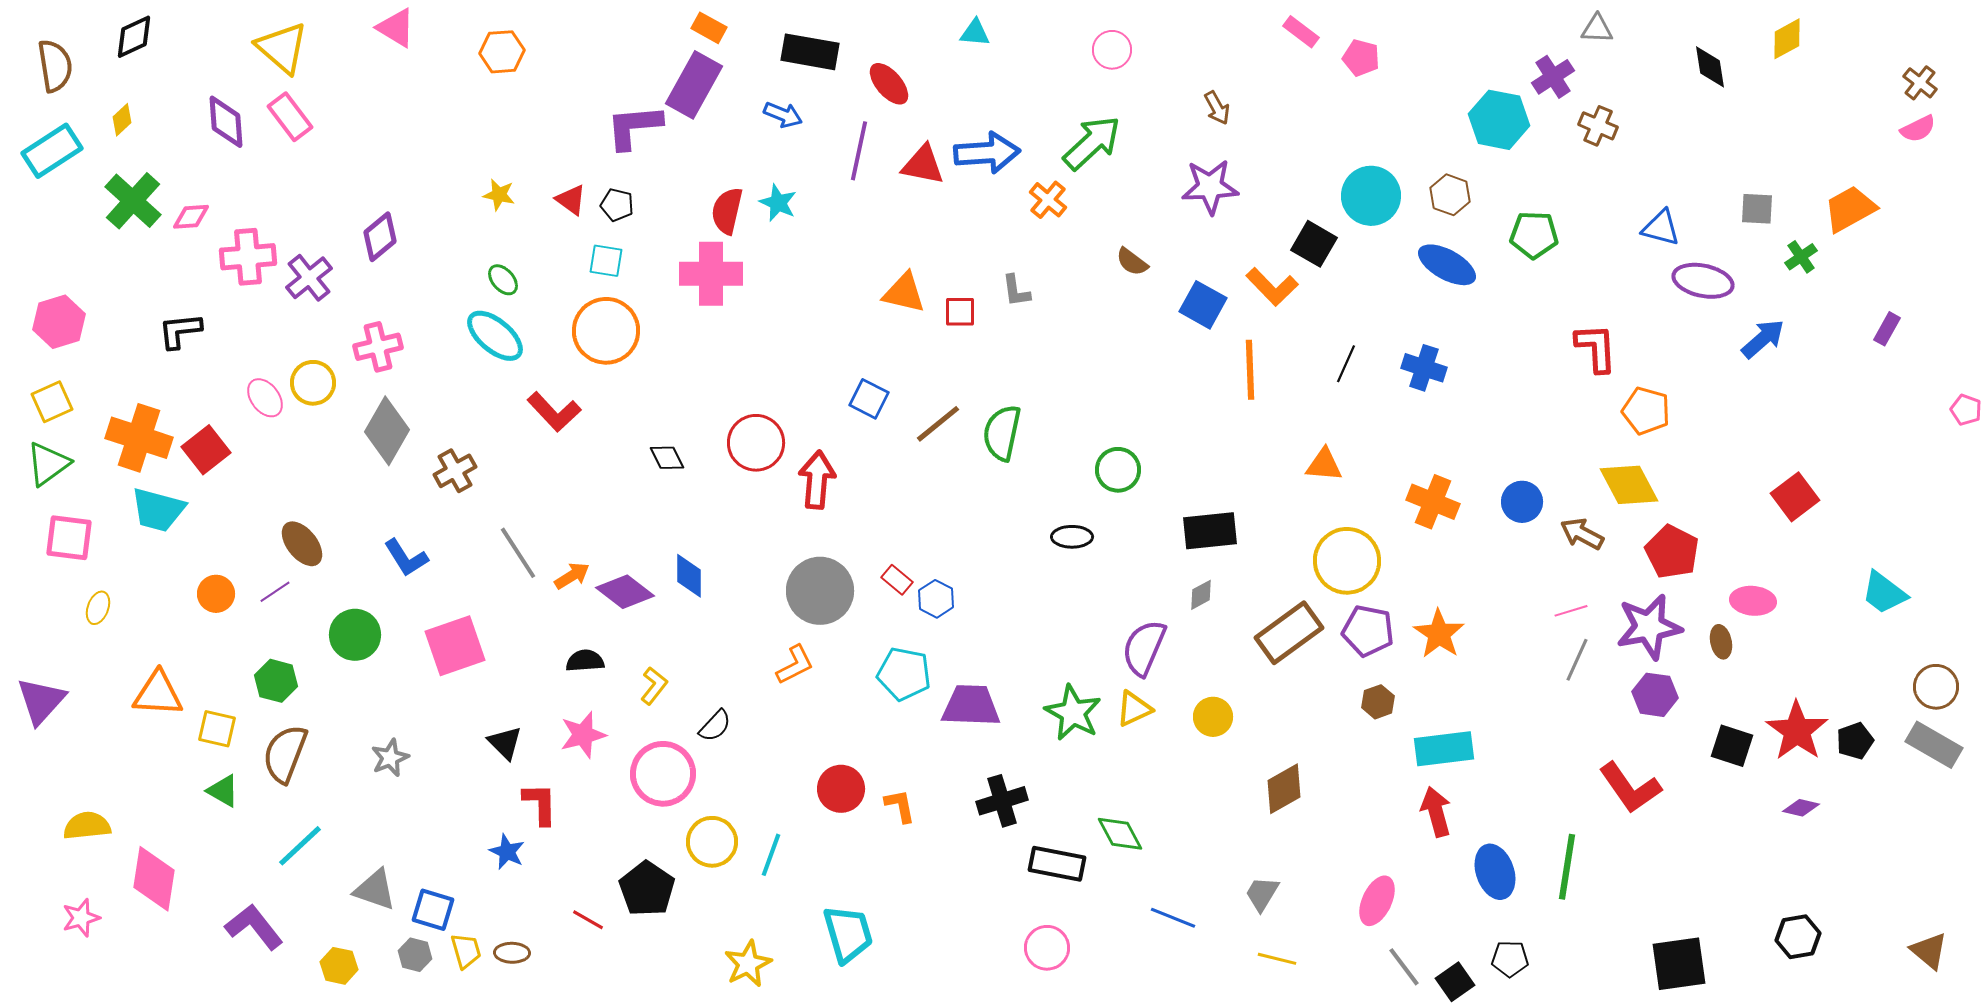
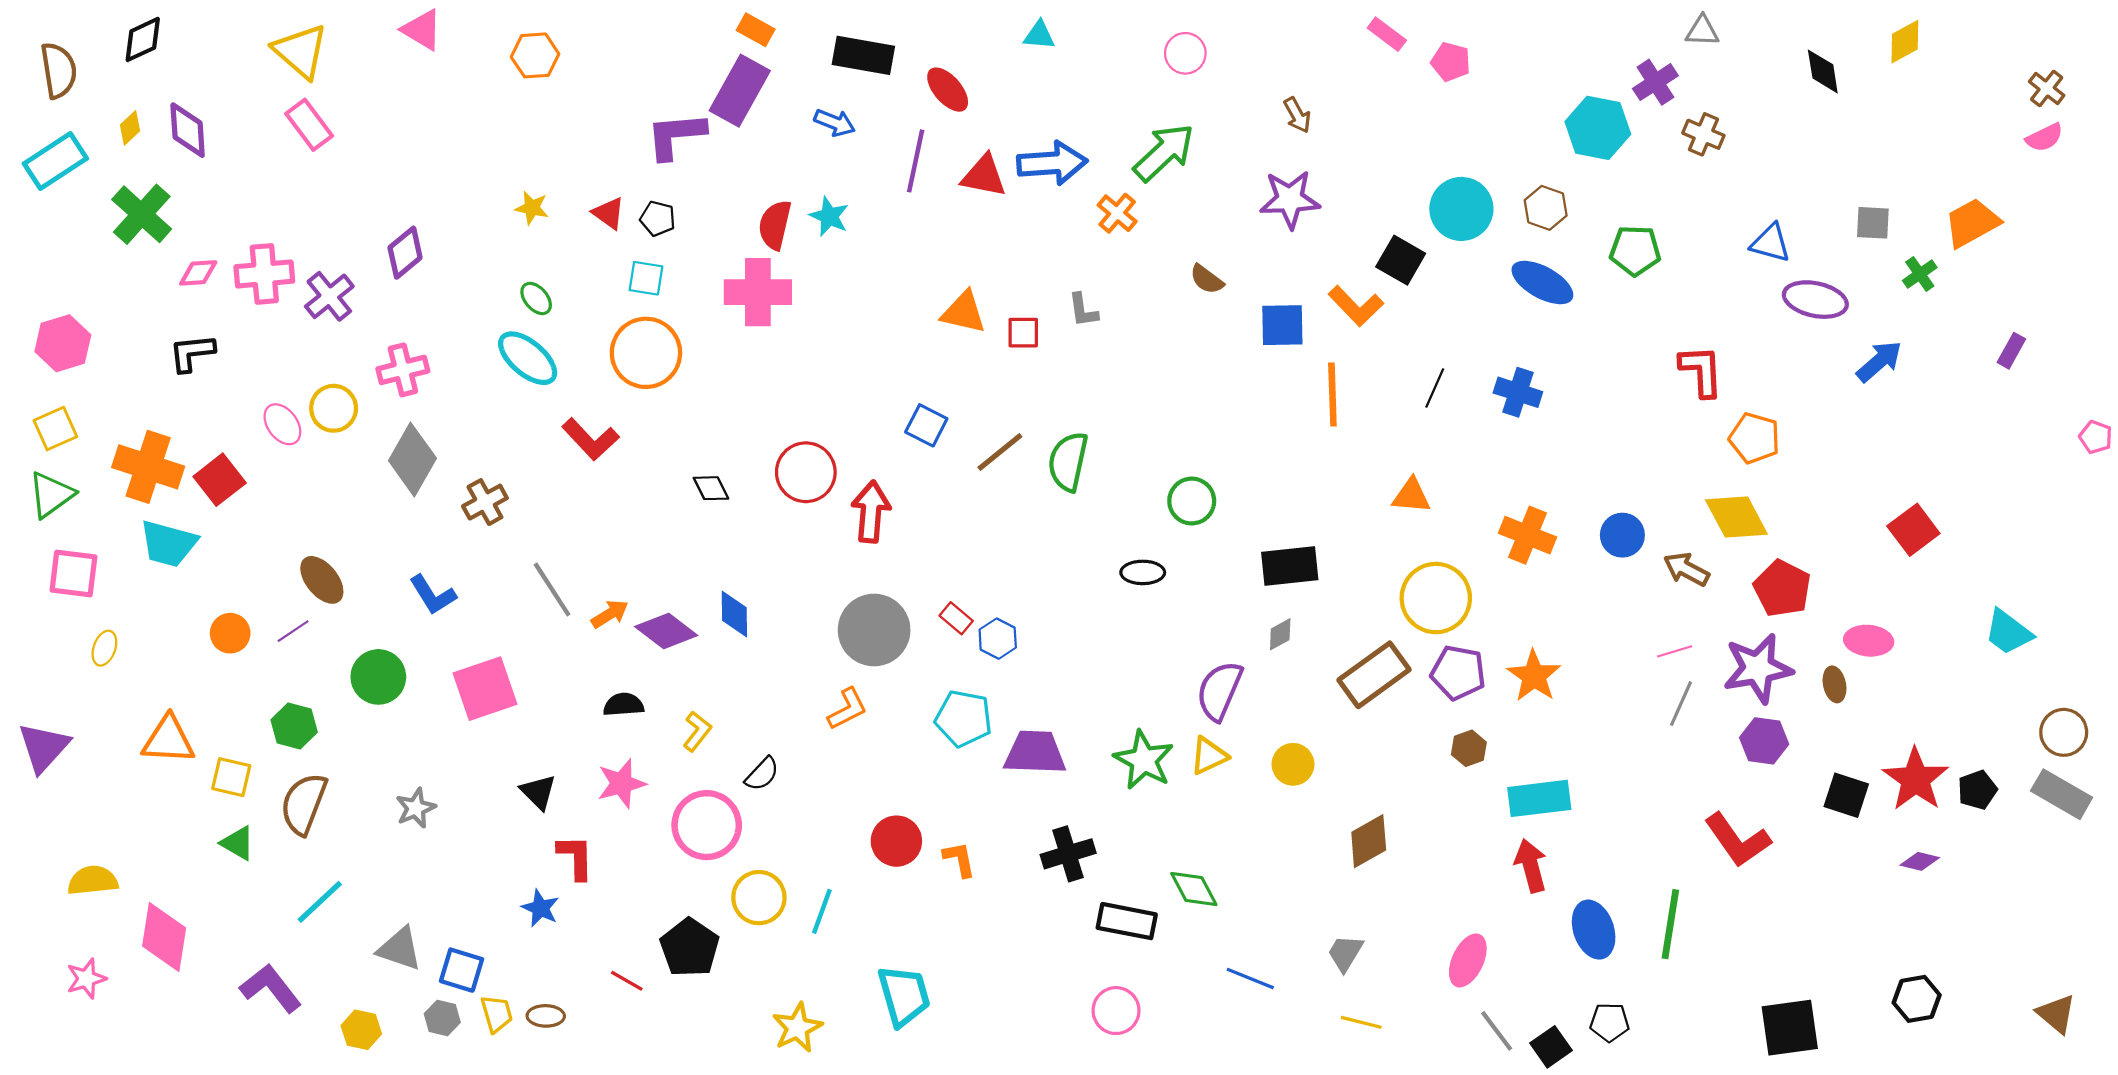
purple diamond: (226, 122) -> (188, 130), moved
pink diamond: (191, 217) -> (198, 273), moved
blue square: (1203, 305) -> (1282, 325), turned -30

